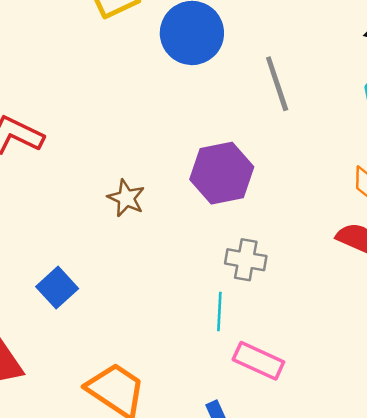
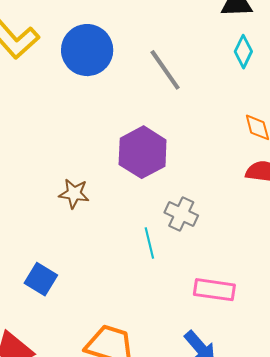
gray cross: (246, 260) -> (181, 214), turned 32
cyan line: (219, 312) -> (149, 243), moved

